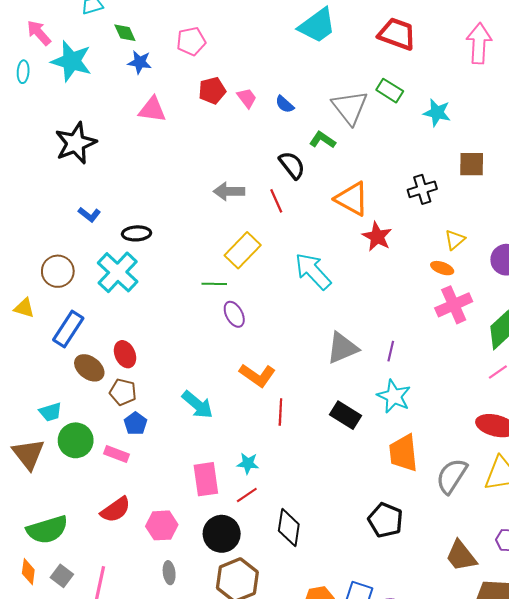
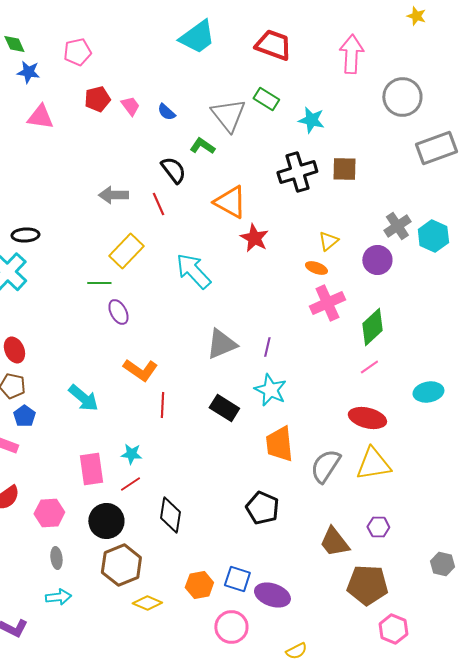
black cross: (422, 189) -> (297, 172), moved, size x1.4

